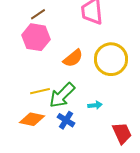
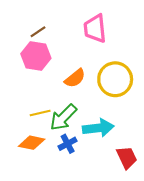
cyan arrow: (95, 105) -> (98, 128), size x2.0
blue cross: (66, 120) -> (68, 144), turned 30

